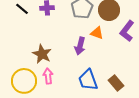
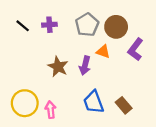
brown star: (42, 54) -> (58, 67), moved
pink arrow: (48, 76) -> (51, 110), moved

